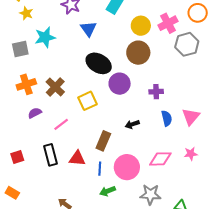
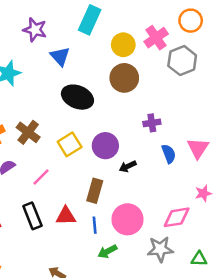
purple circle: (120, 84) -> (105, 146), moved
pink diamond: (160, 159) -> (177, 217), moved

